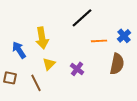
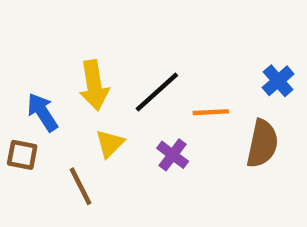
black line: (82, 18) -> (157, 92), moved
orange line: (99, 41) -> (211, 112), moved
brown square: (10, 78) -> (22, 155), moved

